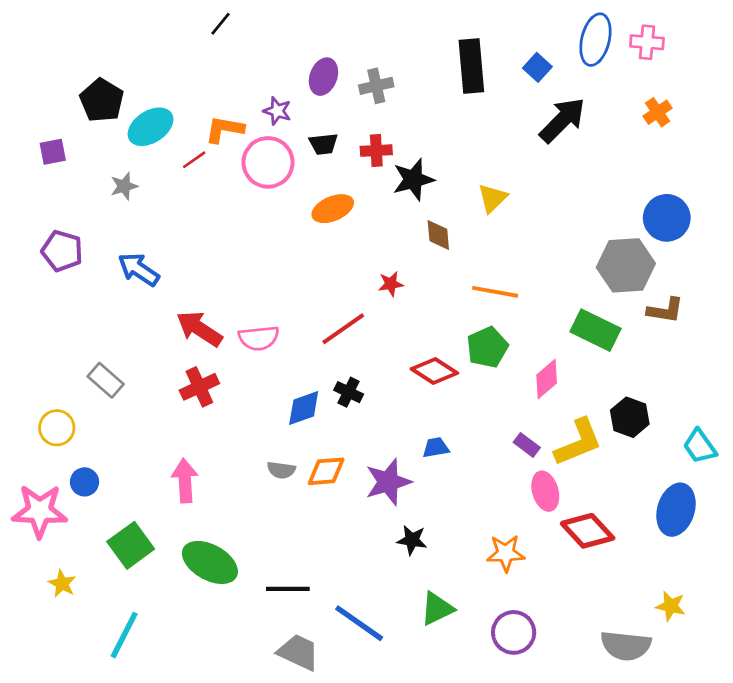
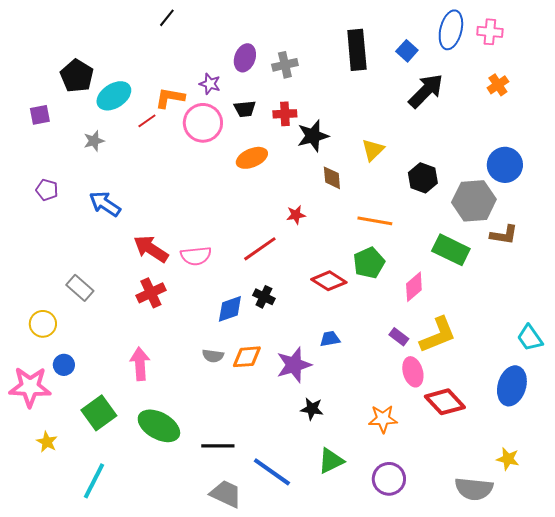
purple pentagon: (62, 251) -> (47, 190), size x0.7
black hexagon: (630, 417) -> (423, 178), moved

